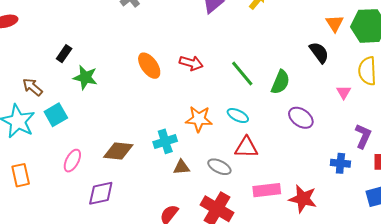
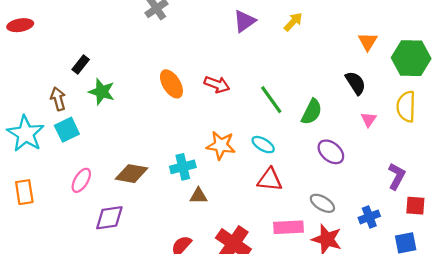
orange triangle: (335, 23) -> (368, 41), moved
brown arrow: (32, 87) -> (58, 99), moved, turned 30
pink triangle: (344, 92) -> (369, 119), moved
blue cross: (340, 163) -> (369, 217), moved, turned -30
gray ellipse: (219, 167) -> (322, 203), moved

